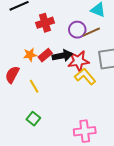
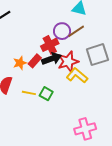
red cross: (45, 23) -> (50, 45), moved
yellow line: (34, 86) -> (29, 93), turned -40
green square: (33, 119) -> (46, 94), moved

